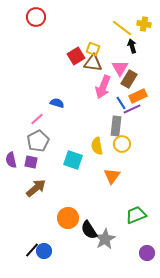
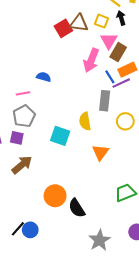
yellow square: (93, 49) -> (102, 21), moved
brown triangle: (93, 63) -> (79, 23), moved
pink line: (37, 119) -> (23, 93), turned 32
yellow circle: (122, 144) -> (125, 121), moved
gray star: (105, 239) -> (99, 240), moved

